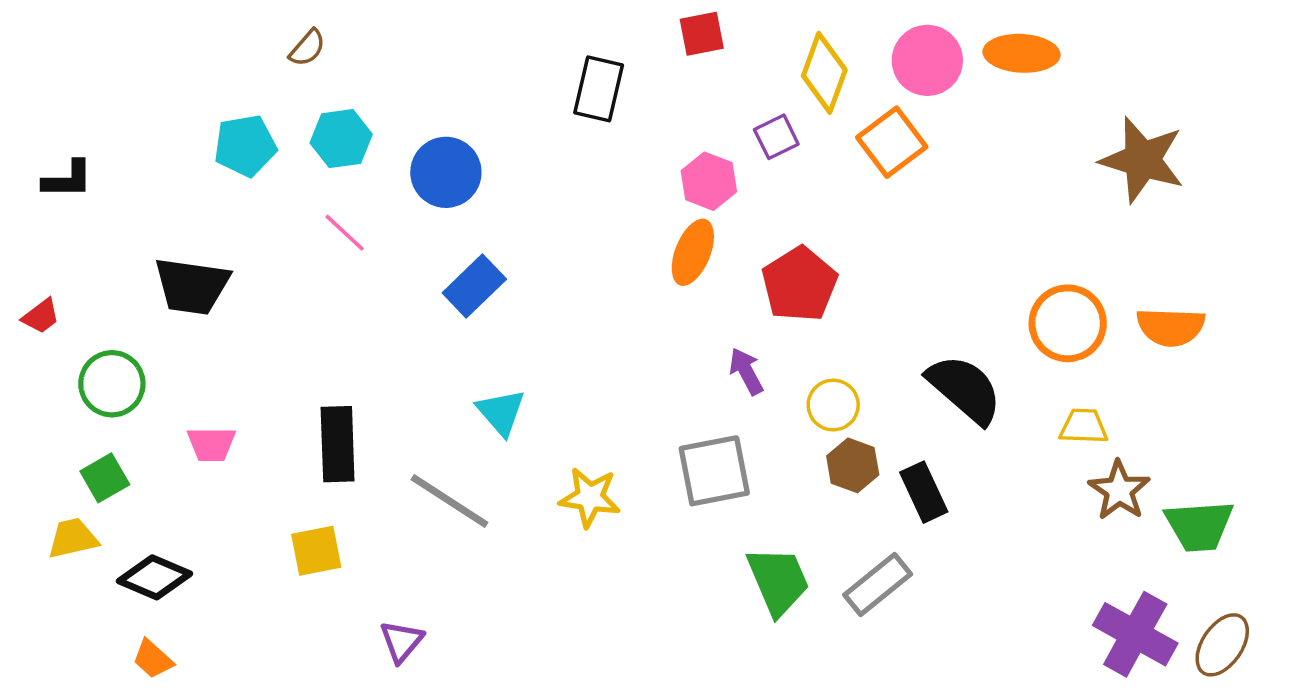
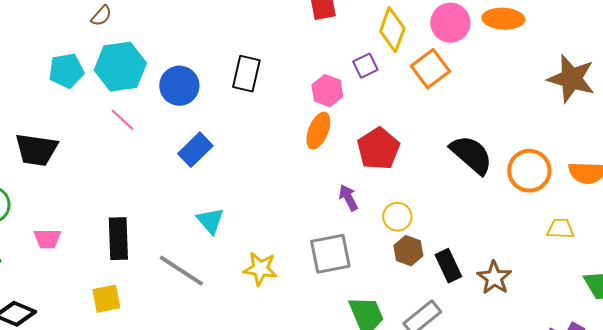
black rectangle: (599, 89) -> (246, 74), moved
cyan hexagon: (341, 139) -> (120, 67), size x1.5
black semicircle: (965, 389) -> (471, 155), moved
yellow trapezoid: (1084, 426) -> (560, 229), moved
brown star: (1119, 490) -> (494, 278), moved

